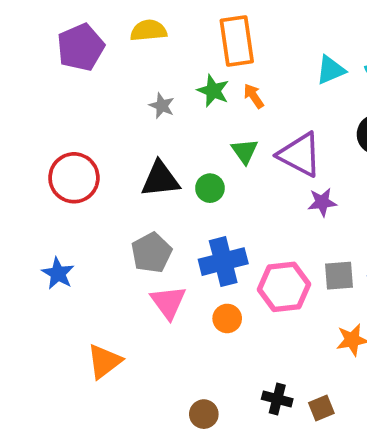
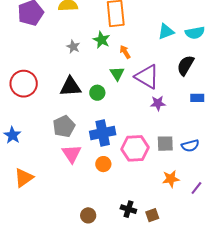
orange arrow: (254, 96) -> (125, 52), moved
orange triangle: (104, 361) -> (24, 178), moved

